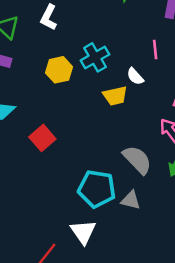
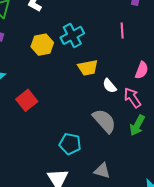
white semicircle: (135, 76) -> (110, 86), moved
cyan pentagon: (97, 189) -> (70, 144), size x0.7
gray triangle: (131, 200) -> (102, 171), moved

